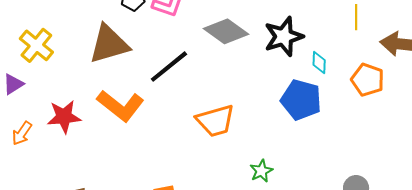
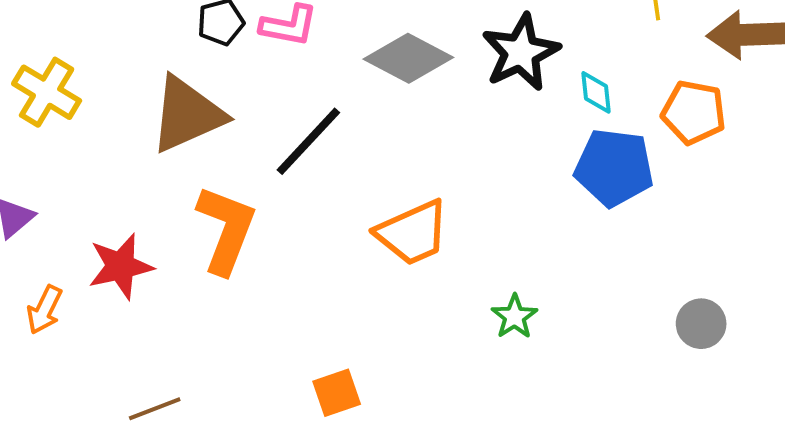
yellow cross: (36, 45) -> (47, 92), moved
blue pentagon: (301, 100) -> (614, 168), moved
orange L-shape: (120, 106) -> (226, 230), turned -99

